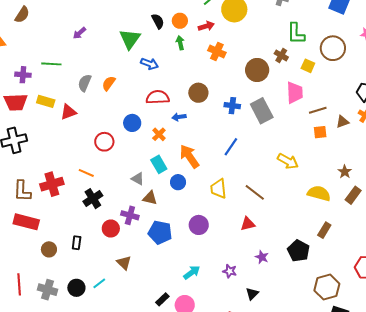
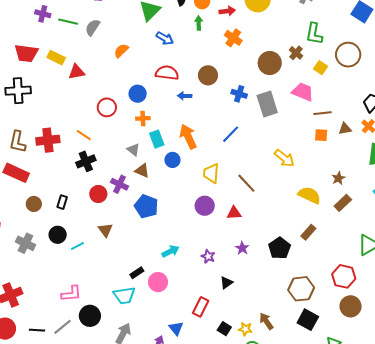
purple cross: (23, 75) -> (43, 14), moved
gray semicircle: (85, 83) -> (93, 27), moved
pink trapezoid: (295, 93) -> (303, 92), turned -75
orange cross: (159, 134) -> (143, 118), moved, turned 32
purple circle: (199, 225) -> (205, 206), moved
black circle: (76, 288) -> (58, 235), moved

